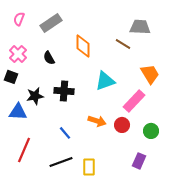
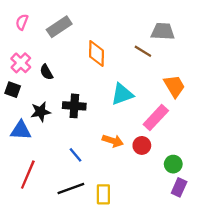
black semicircle: (49, 58) -> (46, 72), moved
green circle: (151, 131) -> (173, 164), moved
purple rectangle: (139, 161) -> (179, 187), moved

